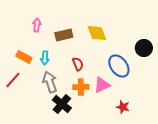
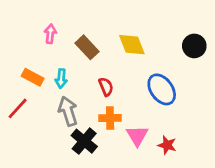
brown rectangle: (64, 35) -> (87, 47), turned 60
black circle: (144, 48) -> (194, 46), moved
pink triangle: (102, 85) -> (137, 136), moved, turned -36

